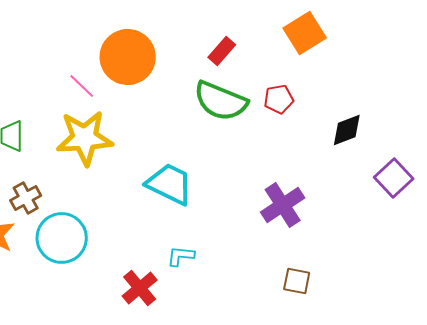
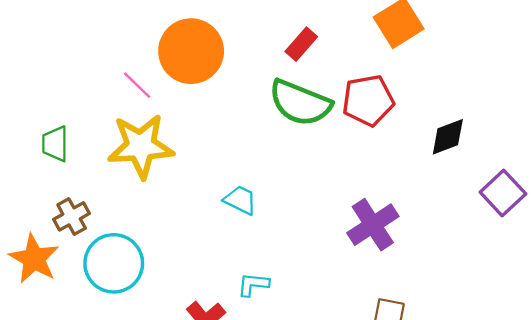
red pentagon: (279, 99) -> (368, 100), size x1.5
cyan trapezoid: (170, 184) -> (240, 200), size x0.6

